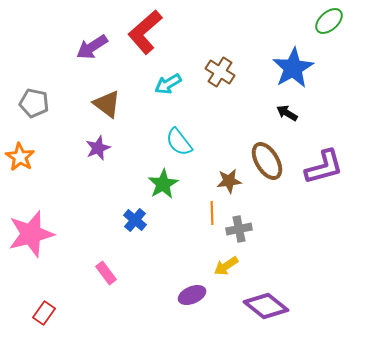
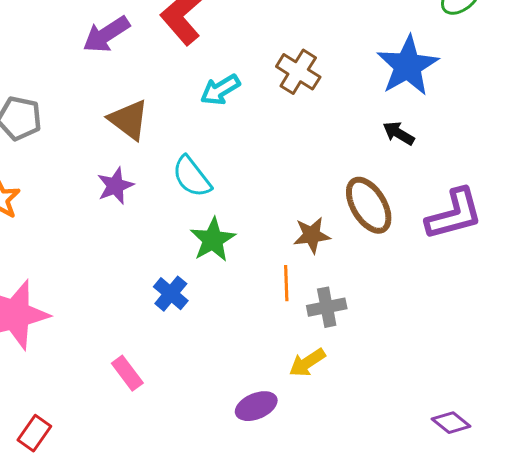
cyan semicircle: (179, 142) -> (192, 177), moved
purple diamond: (266, 306) -> (451, 423), moved, size x0.6

